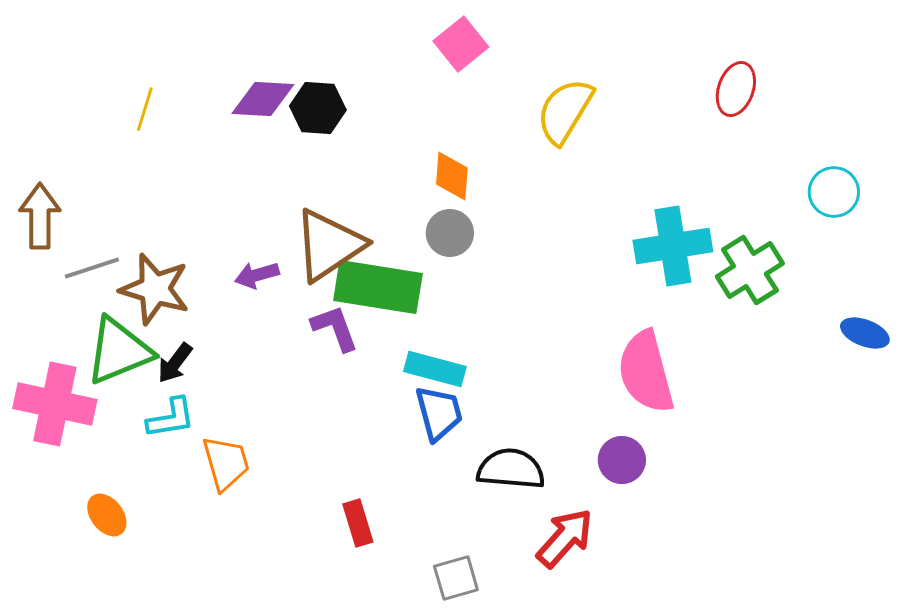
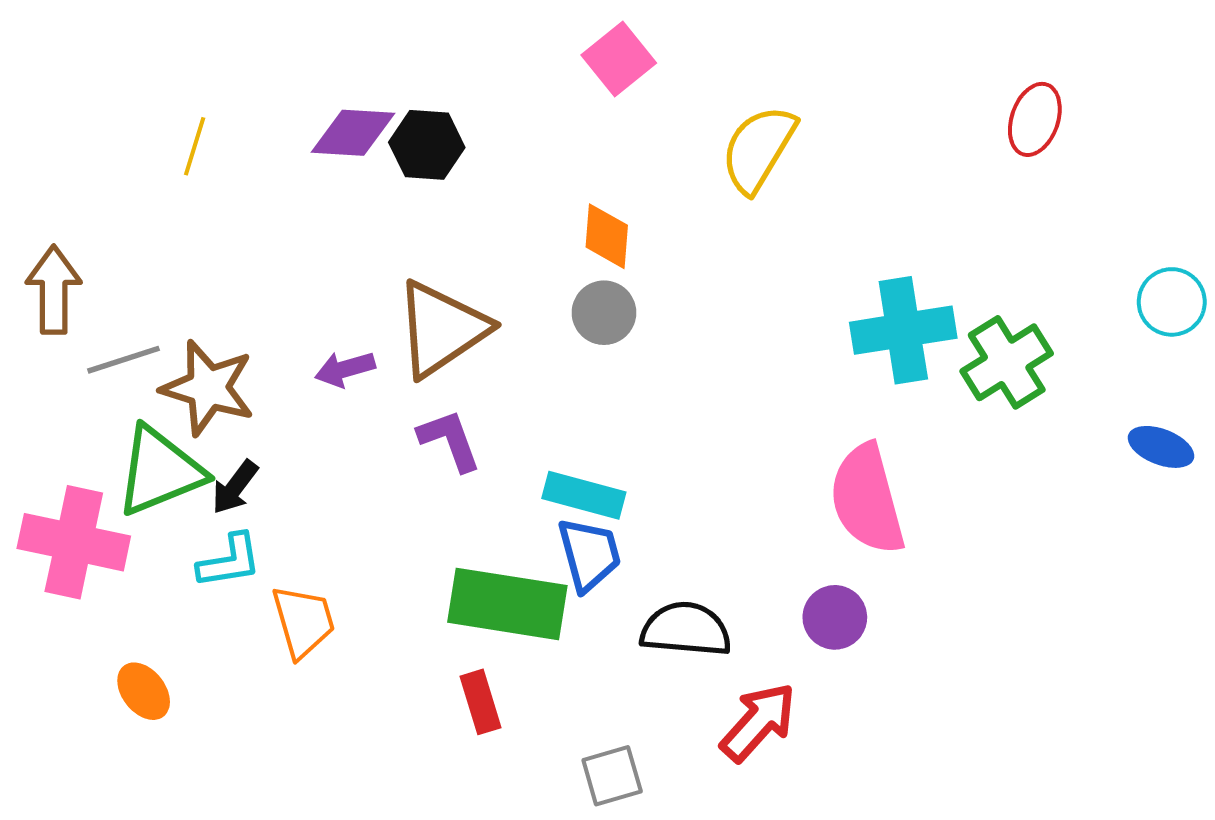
red ellipse: (736, 89) -> (1035, 119), moved
cyan circle: (834, 192) -> (1172, 302), moved
green rectangle: (378, 287) -> (507, 604), moved

